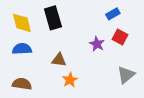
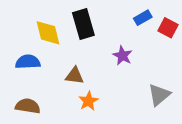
black rectangle: (53, 18) -> (83, 24), moved
yellow diamond: (22, 23) -> (48, 33), moved
red square: (120, 37) -> (168, 28), moved

